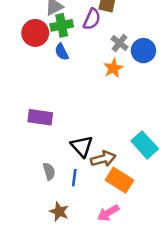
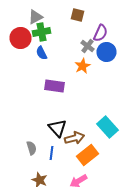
purple semicircle: (92, 19) -> (100, 33), moved
purple rectangle: (40, 117) -> (54, 86), moved
orange rectangle: (120, 180) -> (88, 155), turned -70

